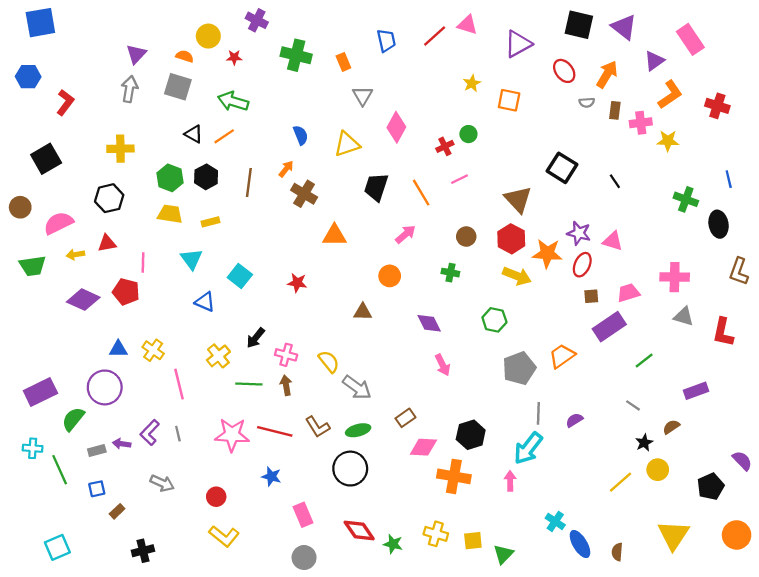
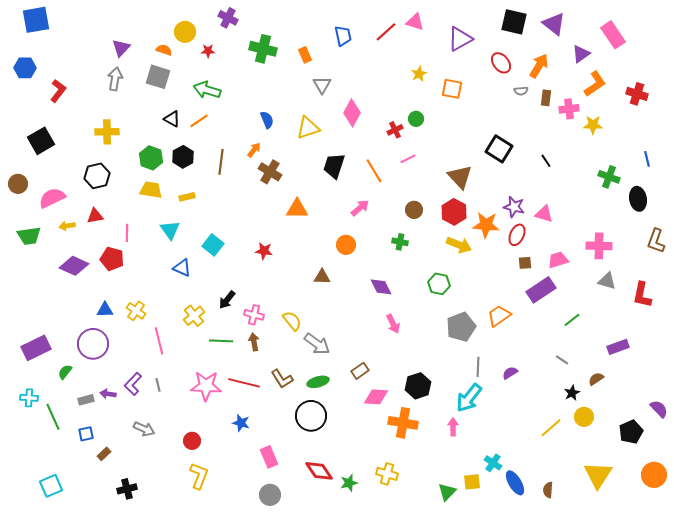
green semicircle: (73, 419) -> (65, 372), size x0.7
yellow L-shape: (224, 536) -> (199, 476), turned -108
yellow square: (473, 541) -> (472, 482), moved
green star: (393, 544) -> (349, 483), turned -30

